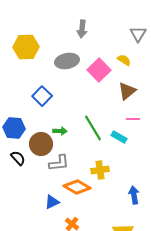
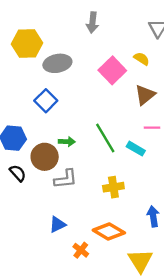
gray ellipse: (67, 61) -> (57, 63), moved
orange diamond: (77, 187) -> (109, 232), moved

